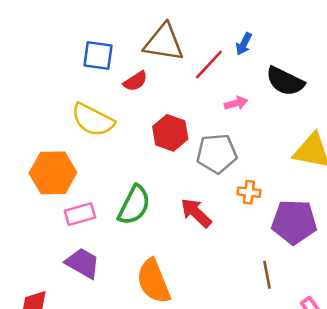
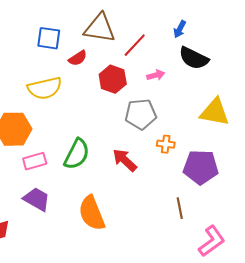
blue arrow: (244, 44) -> (180, 29), moved
yellow semicircle: (93, 120) -> (45, 88), turned -40
red hexagon: (170, 133) -> (113, 79), moved

